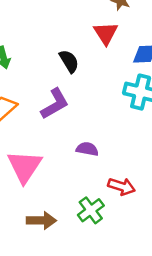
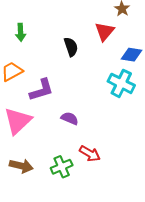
purple L-shape: (55, 104) -> (41, 90), moved

